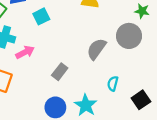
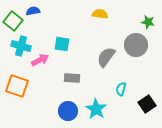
cyan square: (41, 16) -> (62, 44), moved, turned 35
gray rectangle: (60, 72) -> (72, 78), turned 56

